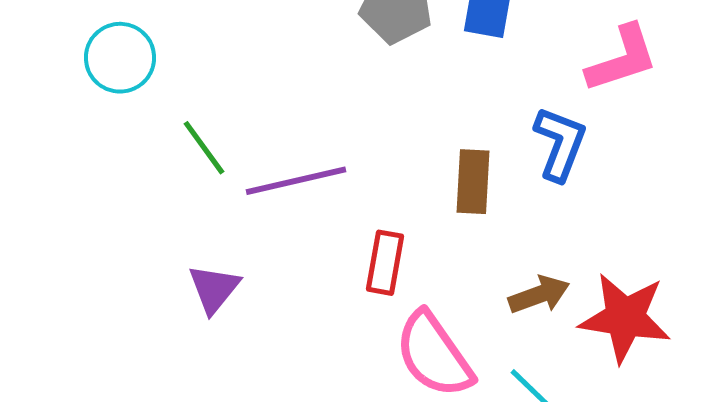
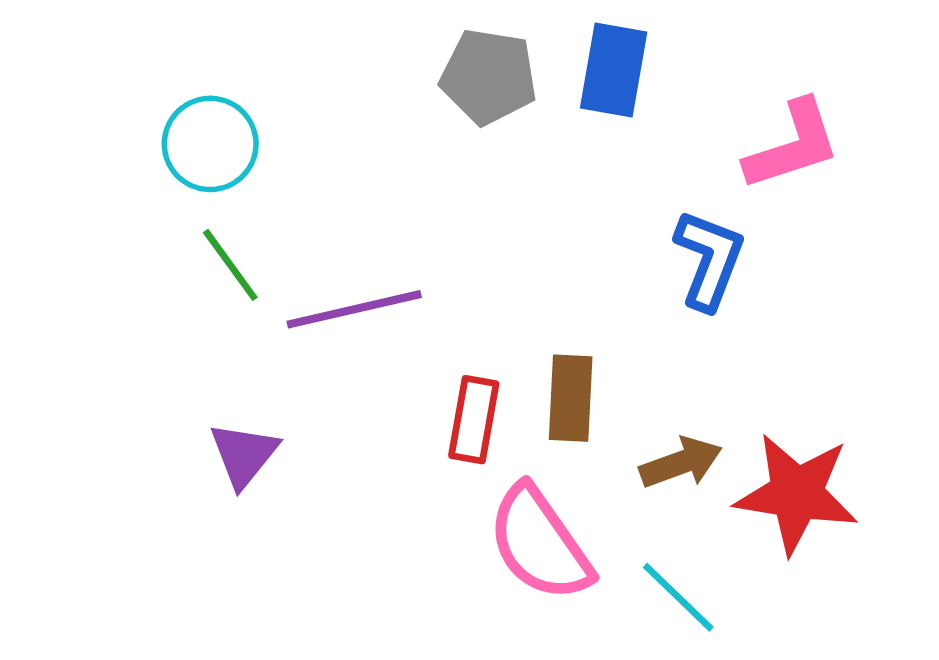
cyan circle: (120, 58) -> (210, 144), moved
brown rectangle: (473, 182) -> (571, 398), moved

